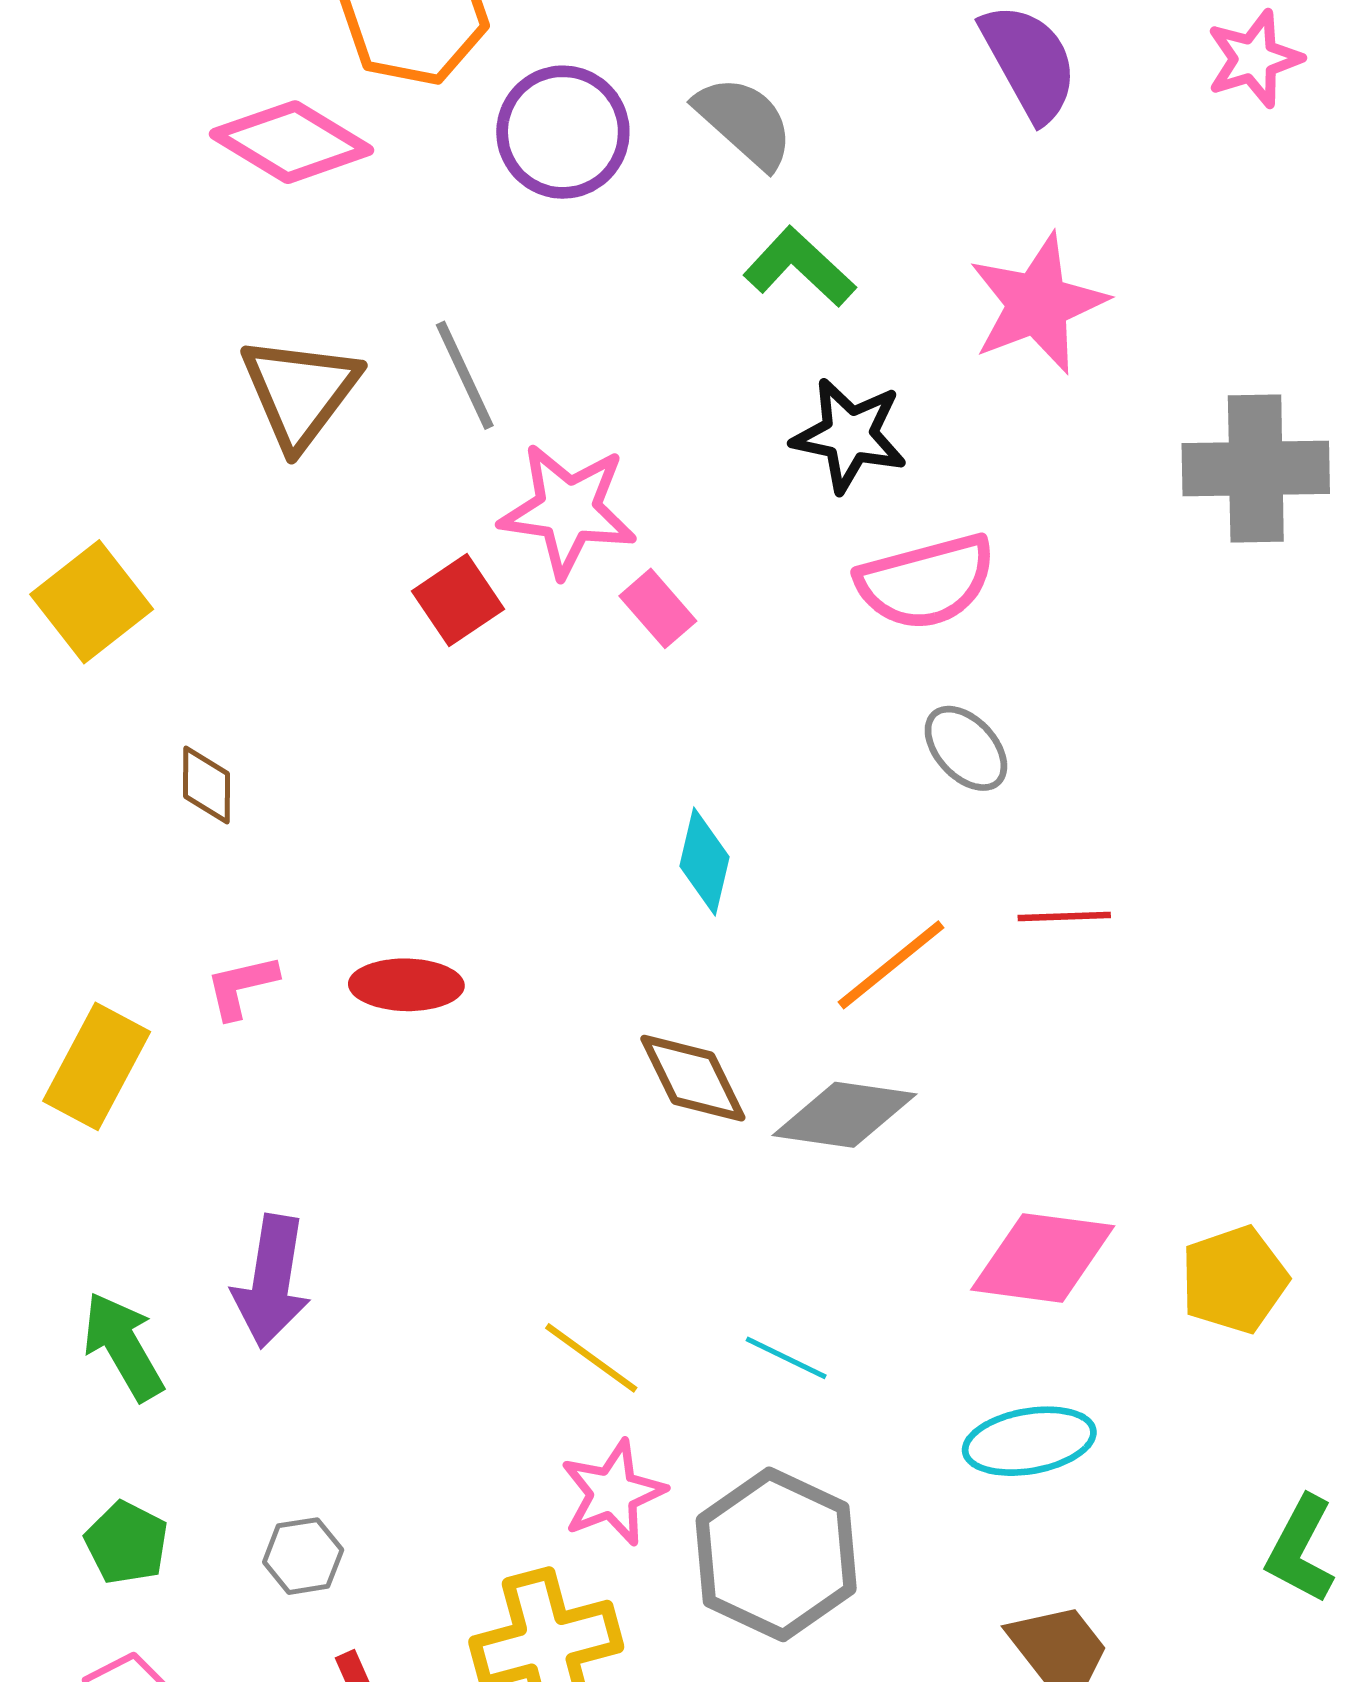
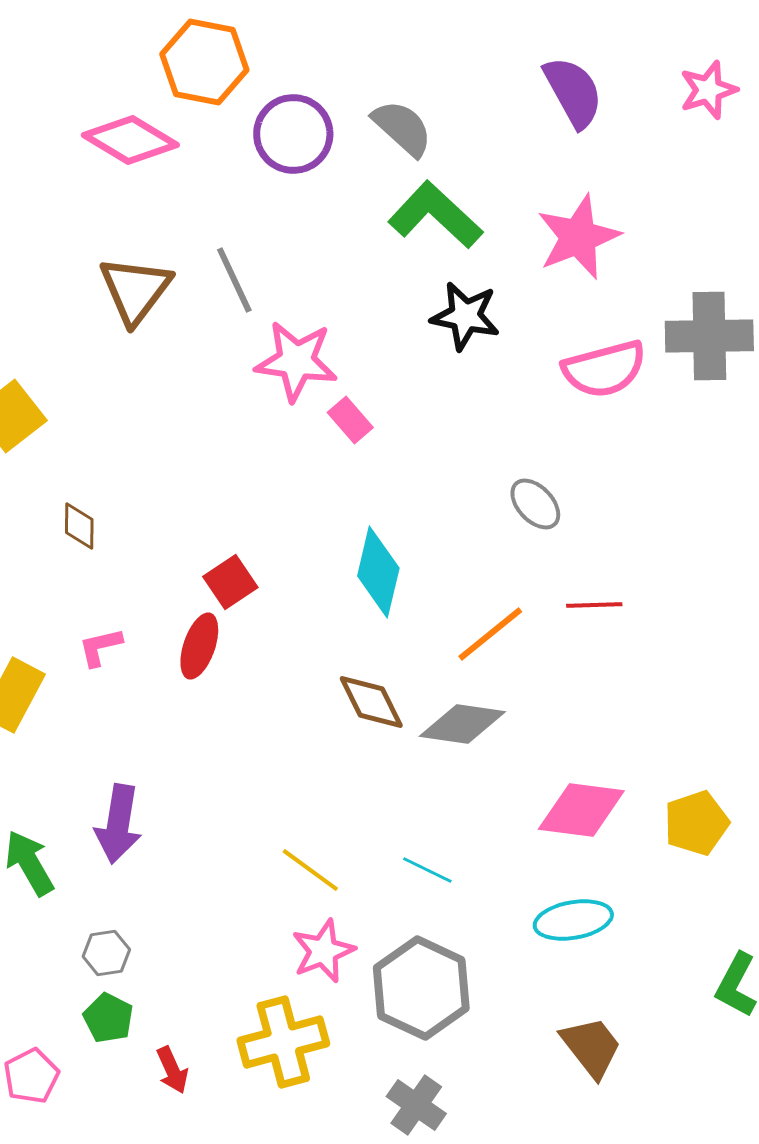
green L-shape: (799, 267) -> (435, 215), size x1.4
pink semicircle: (926, 582) -> (604, 369), moved
red square: (458, 600) -> (230, 582), moved
cyan diamond: (705, 862) -> (378, 572), size x1.4
red ellipse: (406, 985) -> (199, 646), turned -72
green pentagon: (127, 1543) -> (108, 1018), moved
gray hexagon: (303, 1556) -> (106, 953), moved

